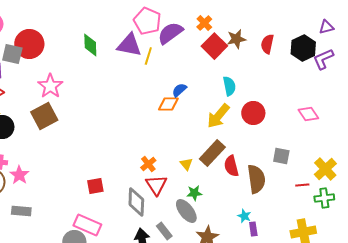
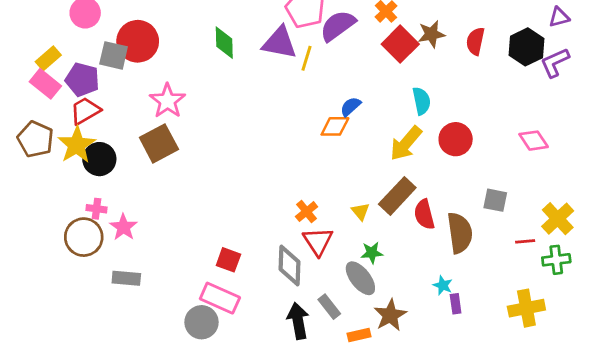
red square: (95, 186) -> (228, 260), moved, turned 30

